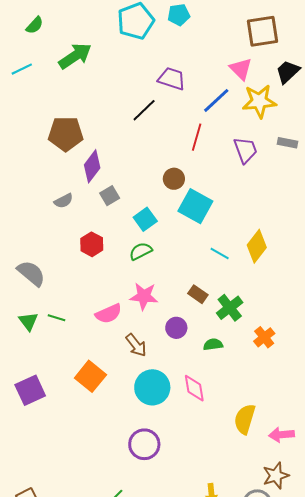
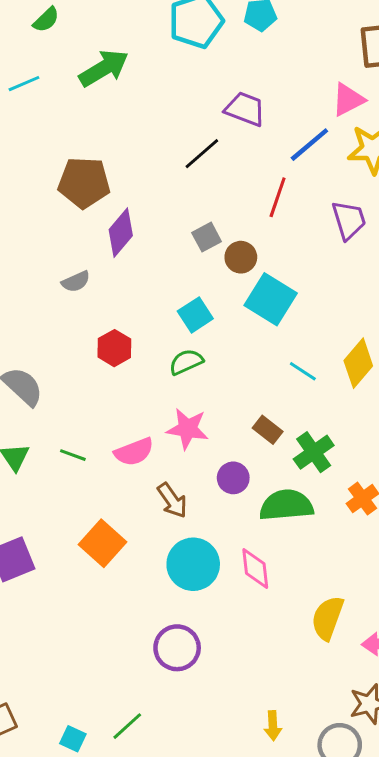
pink triangle: (241, 69) -> (348, 100), turned 45
gray square: (110, 196) -> (207, 237), moved
green line: (56, 318) -> (73, 455), moved
green semicircle: (213, 344) -> (286, 505), size x1.8

